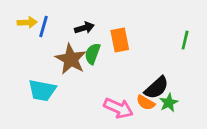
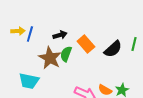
orange rectangle: (120, 40) -> (86, 44), turned -30
black semicircle: (156, 88) -> (113, 49), moved

